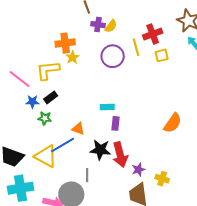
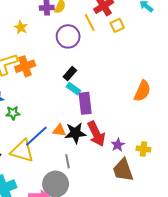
orange cross: (65, 43) -> (25, 66), moved
yellow star: (72, 57) -> (21, 27), moved
black rectangle: (51, 97) -> (70, 74), moved
cyan rectangle: (107, 107) -> (73, 89), turned 48
purple rectangle: (116, 123) -> (85, 103), size x1.5
orange triangle: (78, 129) -> (59, 130), moved

